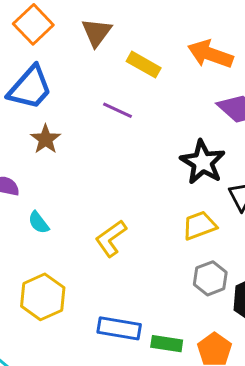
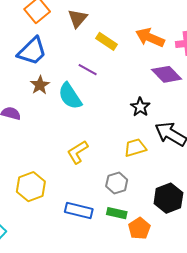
black star: (203, 162) -> (140, 107), size x0.7
cyan semicircle: (39, 223) -> (70, 96), moved, size x1.8
gray hexagon: (210, 278) -> (117, 183), moved
green rectangle: (167, 344) -> (117, 213), moved

